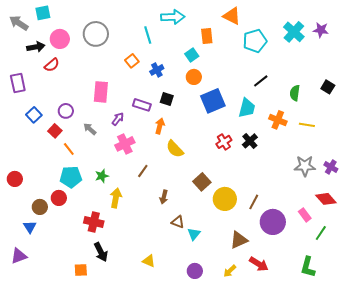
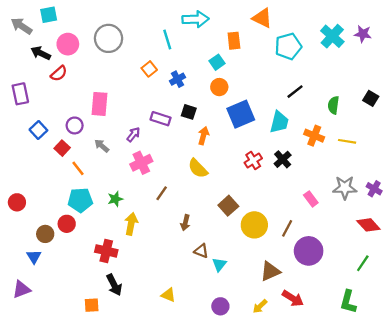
black arrow: (36, 47) -> (41, 53), turned -144
pink rectangle: (101, 92) -> (99, 104), moved
orange arrow: (160, 126) -> (203, 136), moved
pink rectangle: (305, 215) -> (311, 199), moved

